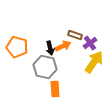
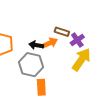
black arrow: (50, 48) -> (36, 45), turned 112

